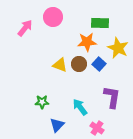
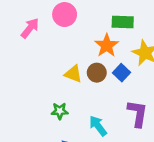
orange star: (87, 42) -> (107, 45), turned -30
green star: (42, 102) -> (60, 111), moved

